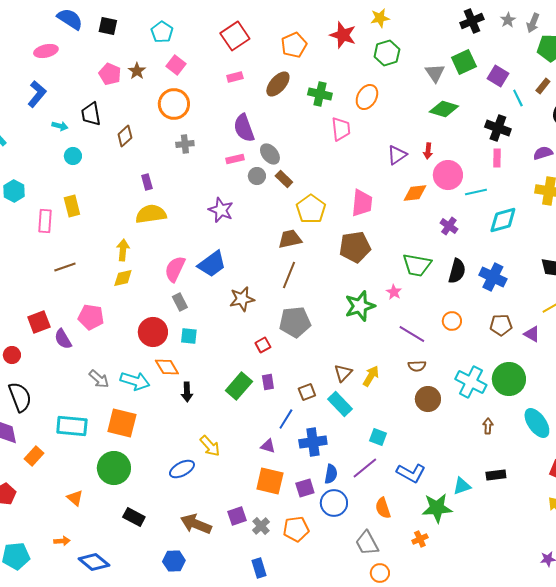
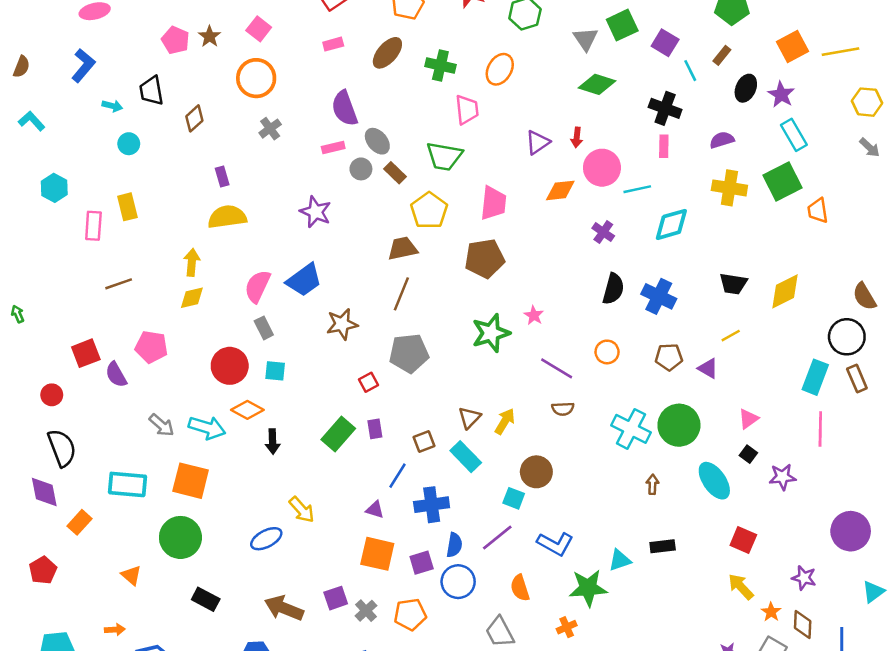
gray cross: (185, 144) -> (270, 129), turned -30
green trapezoid: (417, 265) -> (444, 156), moved
orange diamond: (167, 367) -> (247, 410), turned -30
brown circle: (428, 399) -> (536, 472), moved

